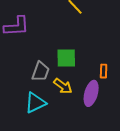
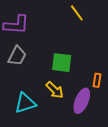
gray trapezoid: (41, 72) -> (17, 56), moved

